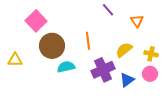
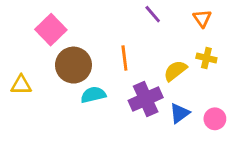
orange triangle: (137, 21) -> (202, 18), moved
yellow cross: (151, 54) -> (206, 58), moved
pink circle: (150, 74) -> (215, 119), moved

